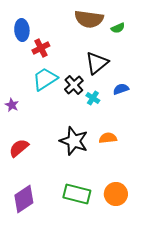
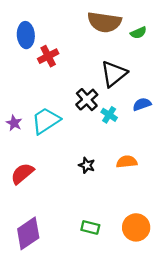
cyan trapezoid: (45, 79) -> (46, 121), moved
black star: (74, 141) -> (87, 165), size x0.5
green rectangle: (77, 194) -> (90, 227), size x0.6

